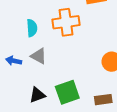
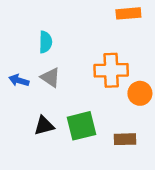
orange cross: (66, 22) -> (111, 70), moved

